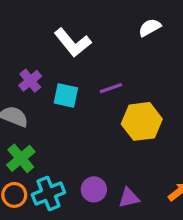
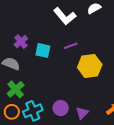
white L-shape: (73, 43) -> (65, 16), moved
purple triangle: (129, 198) -> (82, 113), turned -32

